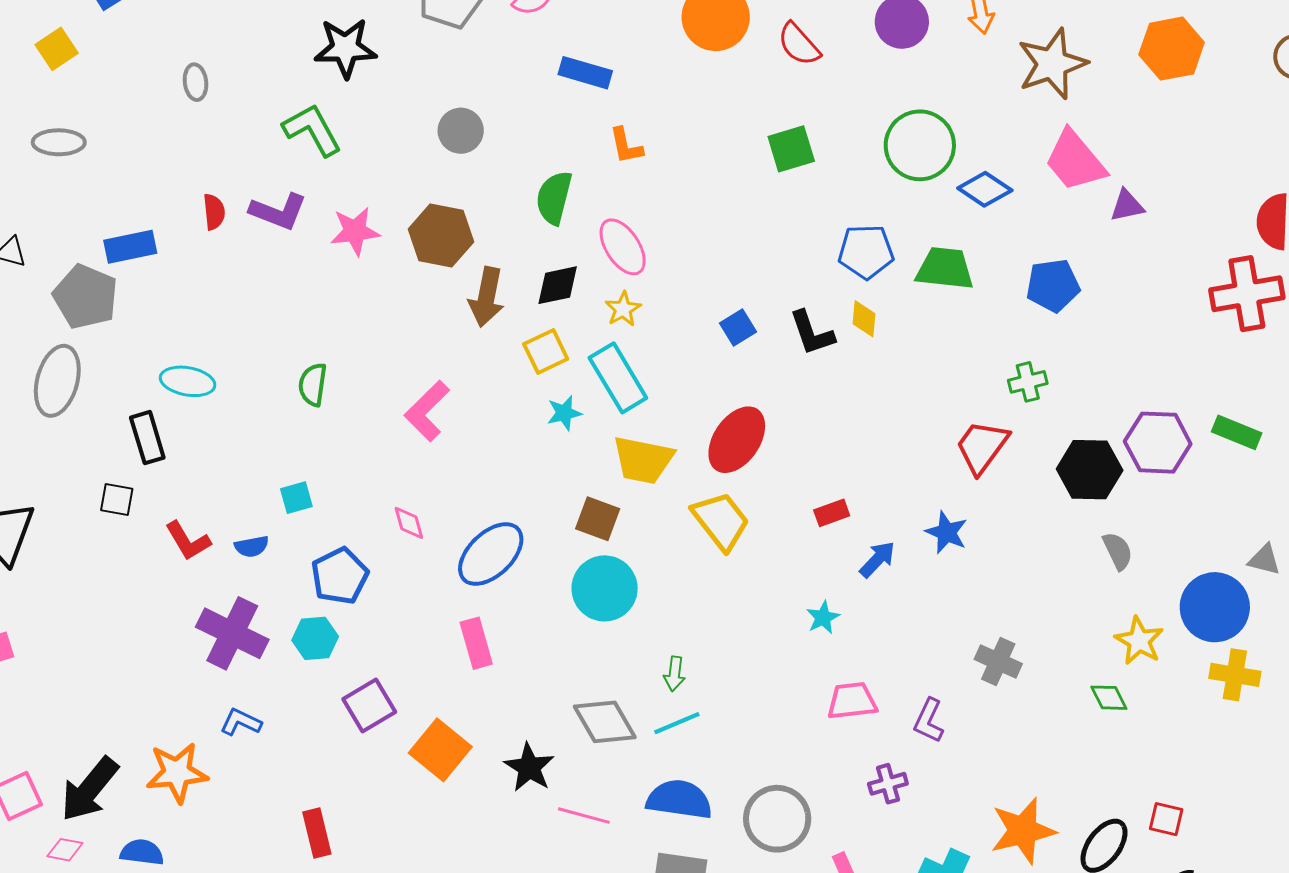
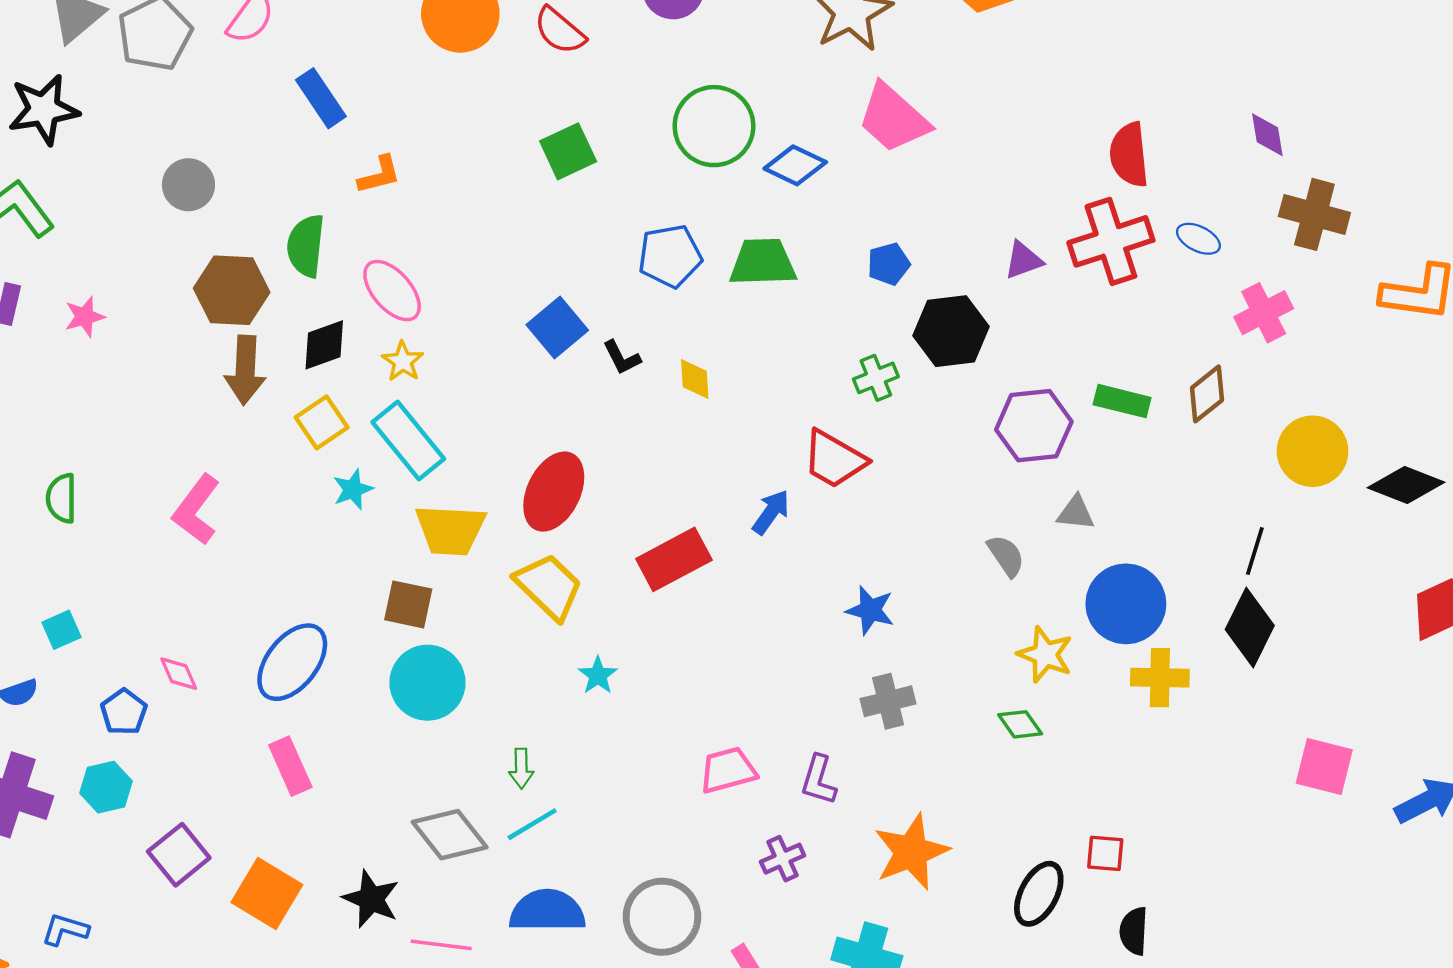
blue rectangle: (585, 73) -> (321, 98), turned 48
orange L-shape: (626, 146) -> (379, 175), turned -84
purple triangle: (1127, 206) -> (1023, 260), moved
pink star: (355, 231) -> (85, 317), size x0.7
brown hexagon: (441, 236) -> (232, 290), moved
blue pentagon: (1053, 285) -> (889, 264), size x0.7
yellow diamond: (864, 319) -> (695, 379), moved
blue square: (738, 328) -> (557, 327), moved, size x1.4
black L-shape: (812, 333) -> (622, 358), size x0.7
red trapezoid: (982, 447) -> (834, 459), turned -88
black hexagon: (1090, 470) -> (951, 331), moved
red rectangle: (832, 513) -> (674, 559), size x1.8
pink diamond: (409, 523) -> (179, 674), moved
blue star: (947, 532) -> (870, 610), moved
blue arrow: (877, 559) -> (771, 512), moved
gray triangle: (1264, 560) -> (1076, 513), moved
blue pentagon: (340, 576) -> (124, 712), size x0.7
cyan star: (823, 618) -> (598, 675), moved
gray cross: (998, 661) -> (888, 701), turned -30
blue L-shape: (241, 722) -> (65, 930), moved
orange star: (1023, 831) -> (911, 852), moved

